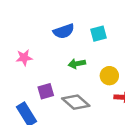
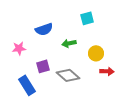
blue semicircle: (64, 31) -> (44, 29), moved
pink star: (24, 58) -> (19, 48), moved

